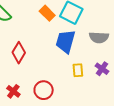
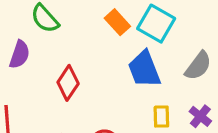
gray semicircle: (99, 37) -> (198, 66), turned -60
blue trapezoid: (66, 41) -> (144, 69), turned -40

